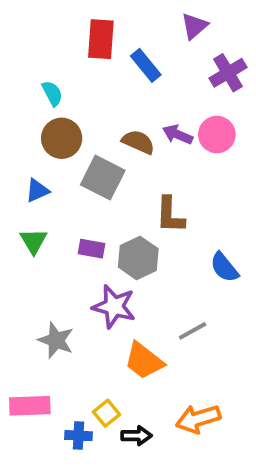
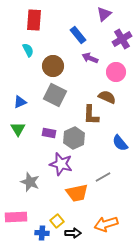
red rectangle: (101, 39) -> (34, 20), moved
purple arrow: (178, 135) -> (90, 58), moved
brown circle: (62, 138) -> (53, 66), moved
brown semicircle: (138, 142) -> (107, 97), moved
orange trapezoid: (144, 361) -> (77, 193), turned -50

